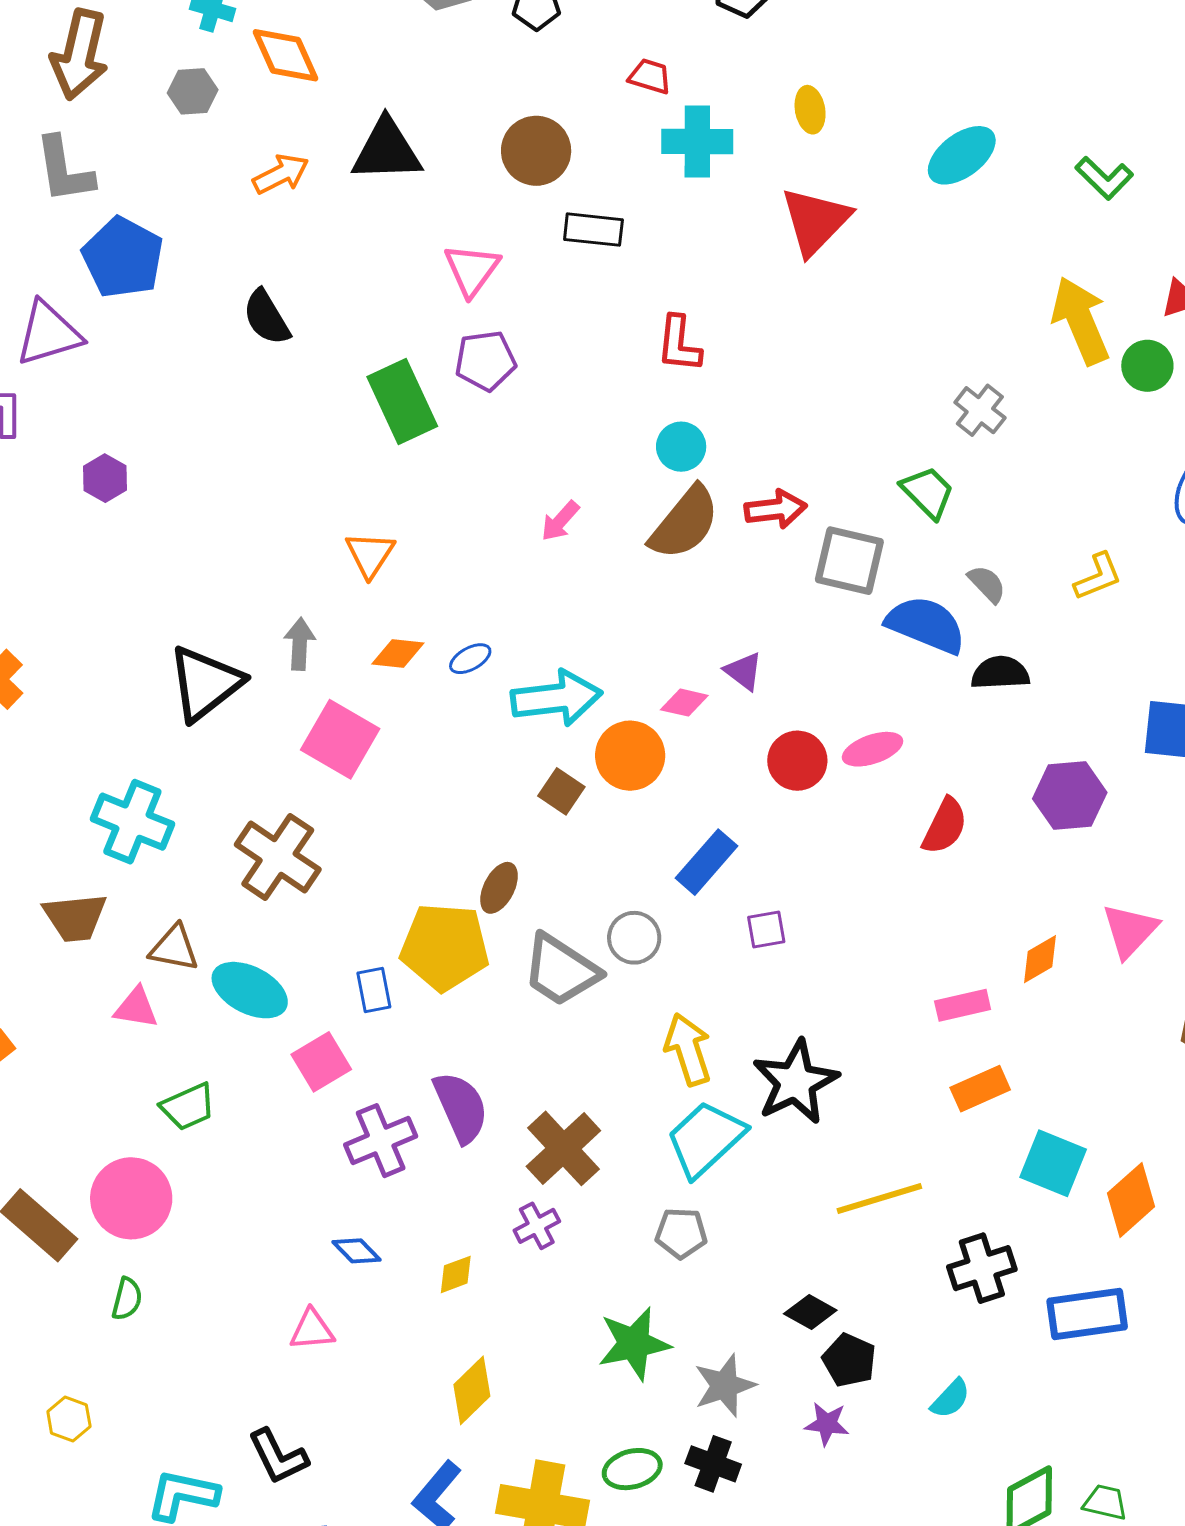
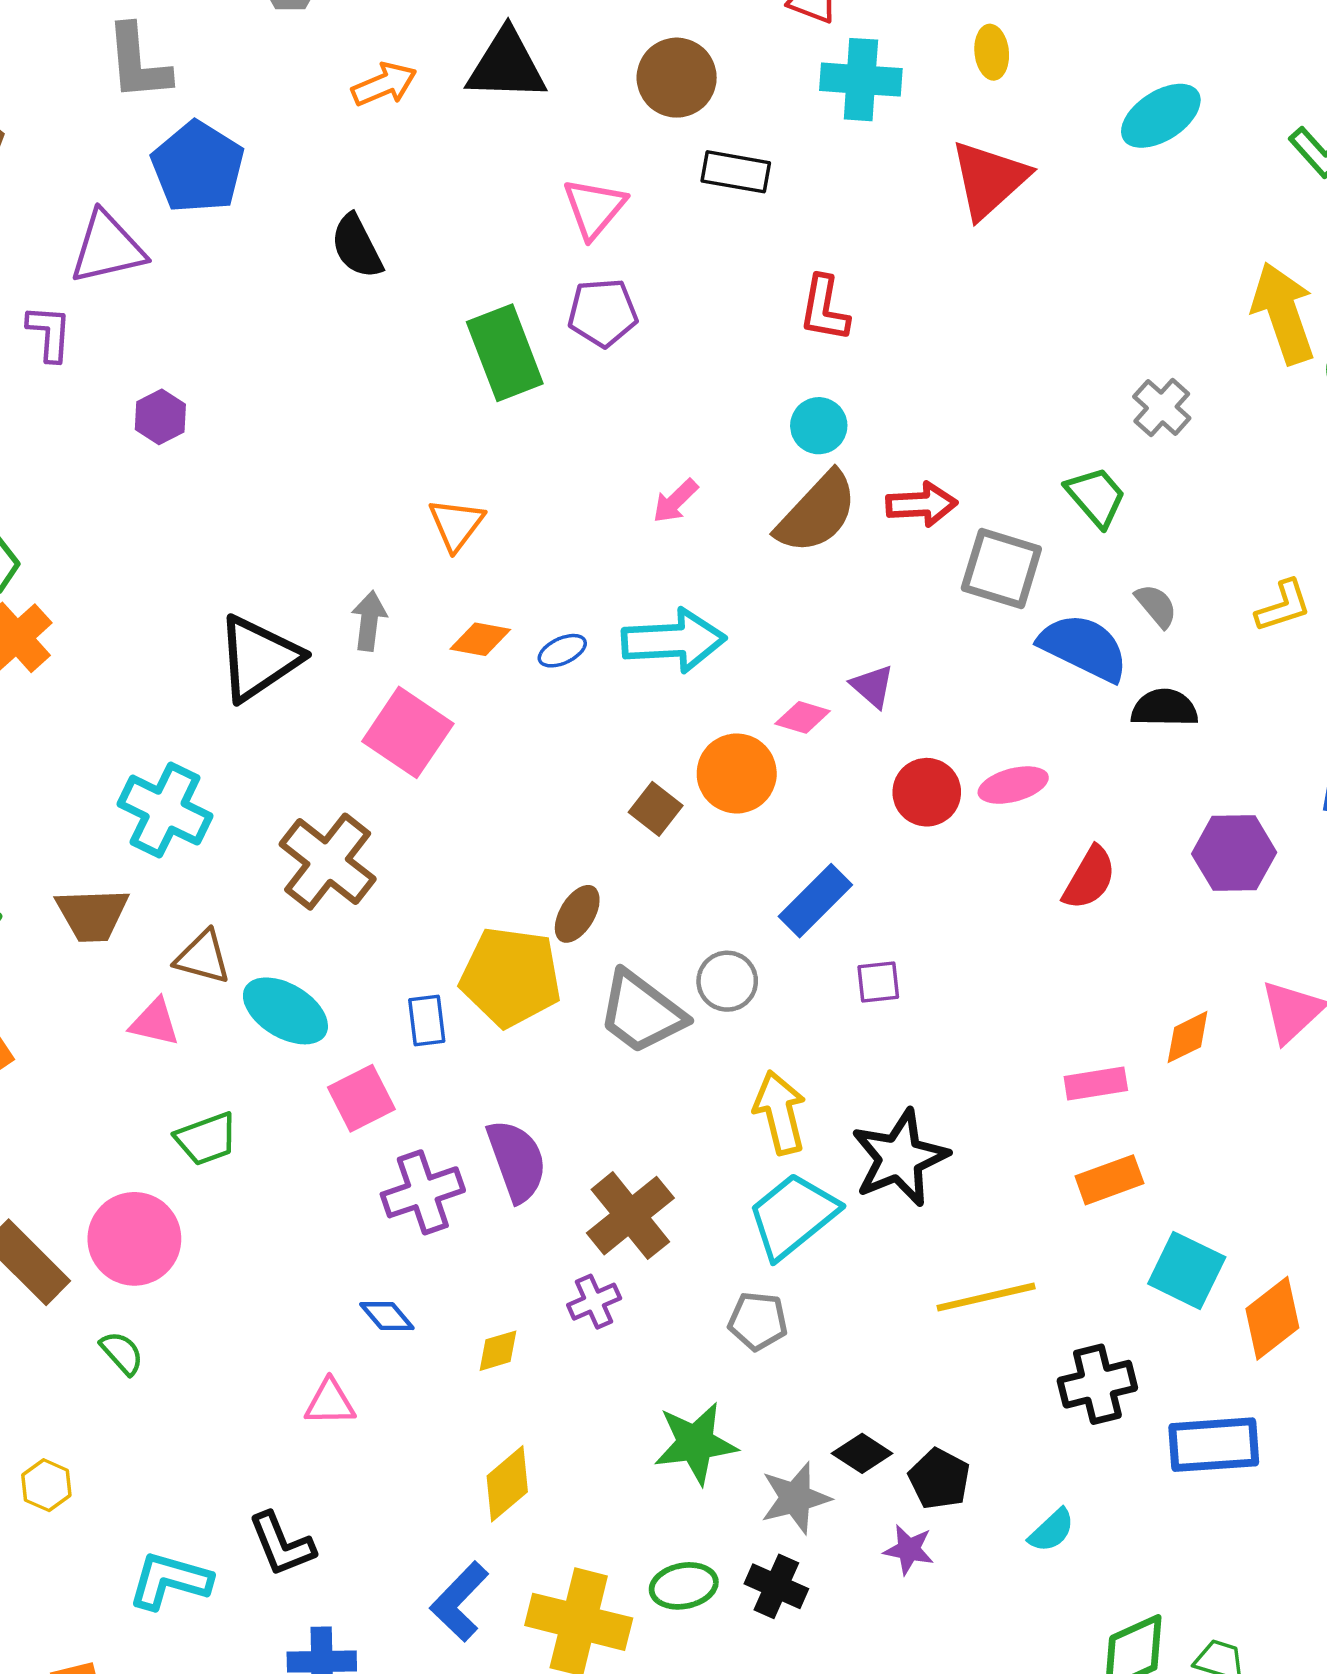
cyan arrow: (556, 698) -> (674, 641), moved
green semicircle: (127, 1299) -> (122, 1353), turned -60
black diamond: (810, 1312) -> (862, 1453), moved

